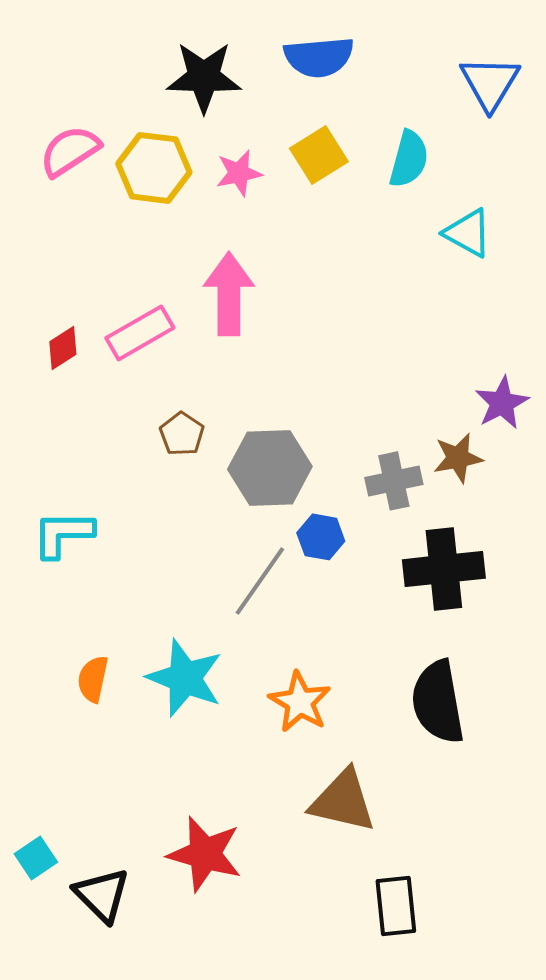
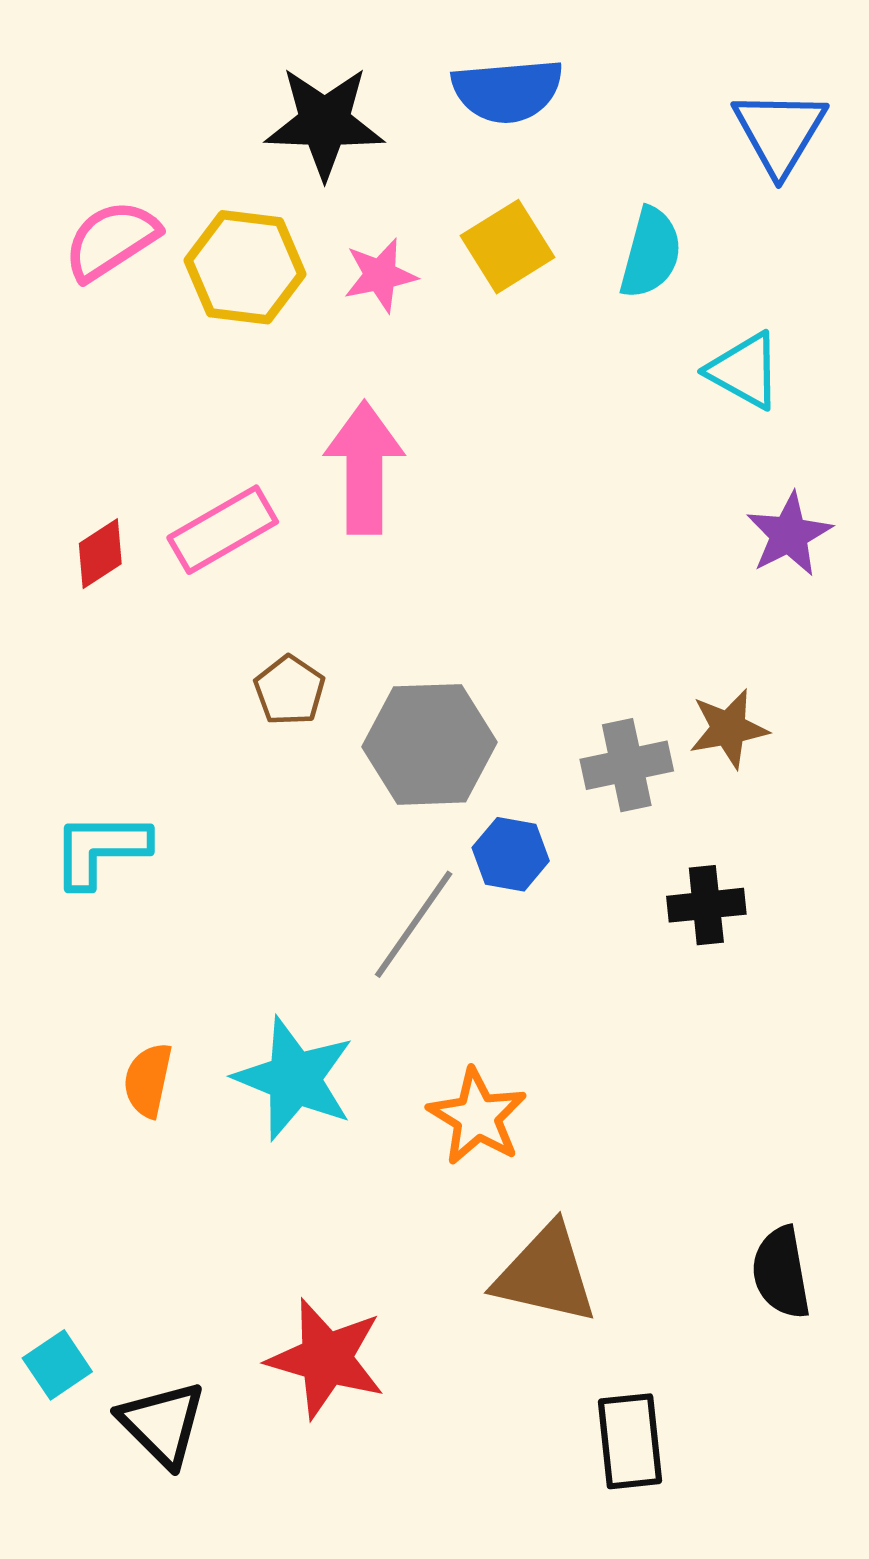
purple star: (502, 403) -> (789, 535), moved
black cross: (444, 569) -> (706, 905), size x0.6
black semicircle: (438, 702) -> (781, 1273), moved, size x0.7

